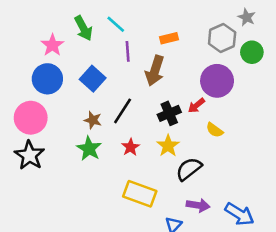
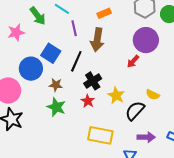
pink star: (52, 45) -> (16, 32), turned 30
blue circle: (47, 79) -> (31, 69), moved
black line: (123, 111) -> (76, 61), moved
black cross: (169, 113) -> (93, 81), moved
yellow semicircle: (215, 130) -> (153, 95), moved

